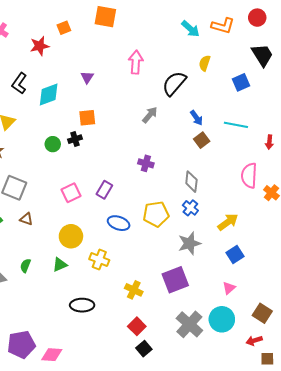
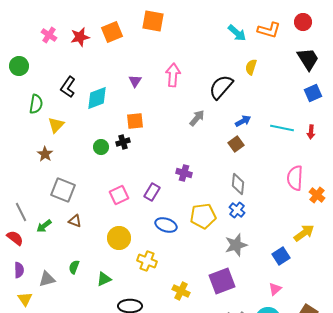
orange square: (64, 28) -> (112, 32), size x1.5
red star: (40, 46) -> (80, 37), moved
pink arrow: (136, 62) -> (173, 75), moved
blue square: (241, 82) -> (313, 93), moved
blue arrow: (196, 118) -> (243, 121), turned -84
brown square: (202, 140) -> (236, 144), moved
red arrow: (269, 142) -> (311, 132), moved
purple cross: (146, 163) -> (184, 173), moved
yellow arrow: (228, 222) -> (304, 233), moved
green triangle: (60, 265) -> (104, 279), moved

